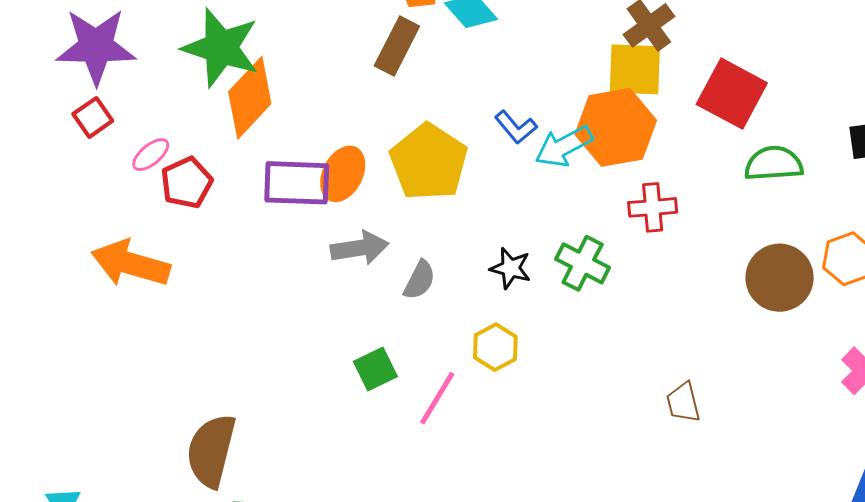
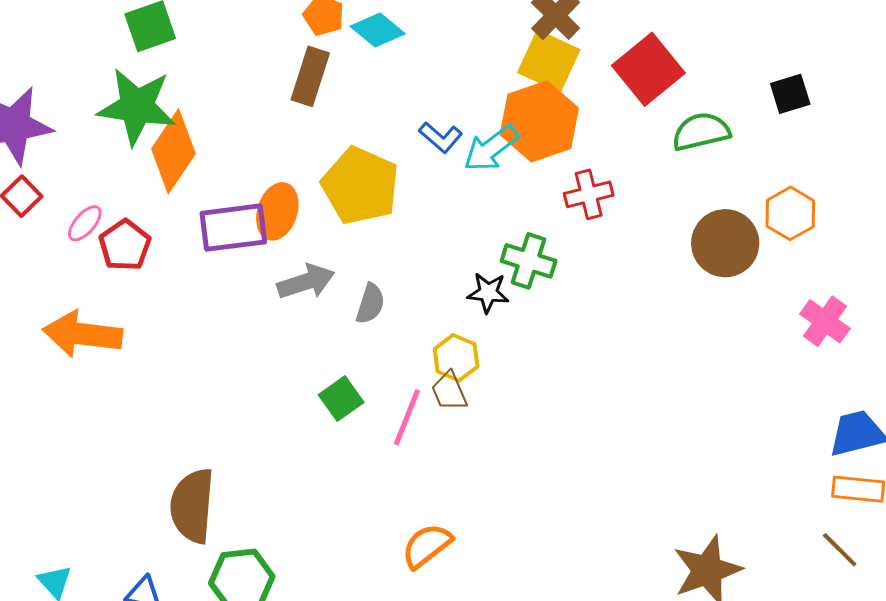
yellow square: (635, 69) -> (549, 61), turned 32
red square: (732, 94) -> (648, 69), turned 32
black star: (511, 268) -> (488, 293), moved
brown trapezoid: (683, 402) -> (449, 391), moved

